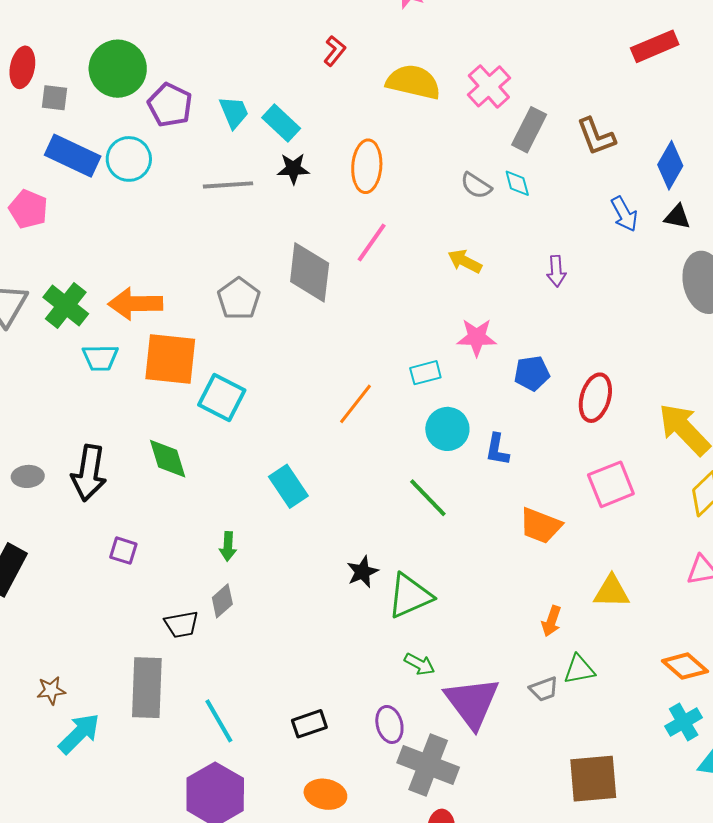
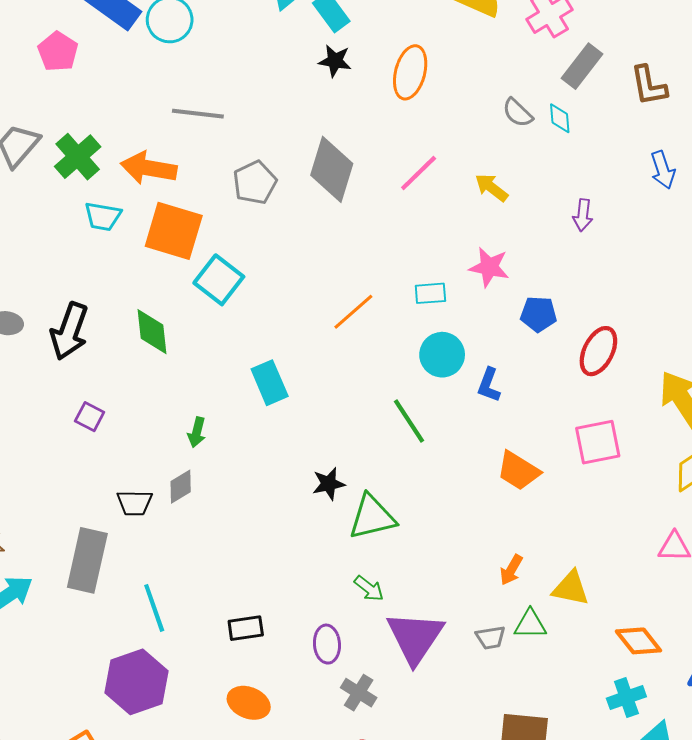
gray line: (228, 185) -> (198, 114), moved
pink line: (372, 242) -> (419, 173), moved
yellow triangle: (612, 592) -> (571, 588), moved
gray cross: (428, 765) -> (359, 693), size x0.6

